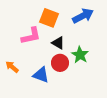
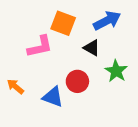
black triangle: (58, 43) -> (92, 48), moved
green star: (80, 55) -> (116, 71), moved

